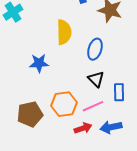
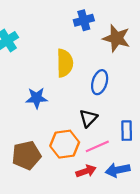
black triangle: (96, 79) -> (88, 118), moved, turned 30

